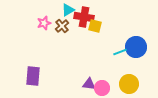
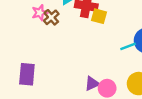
brown cross: (62, 26) -> (51, 17), moved
purple triangle: (89, 84) -> (92, 84), turned -32

